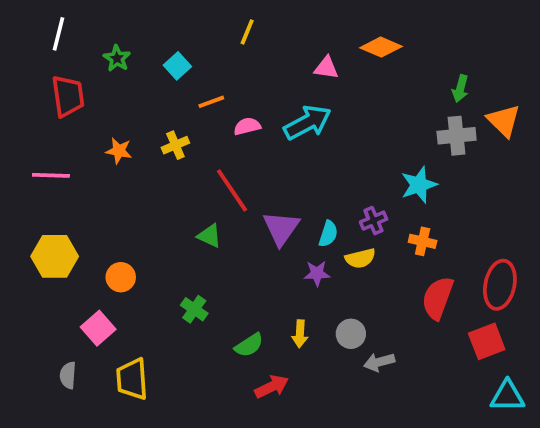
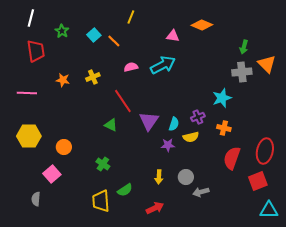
orange line: (211, 102) -> (114, 41), moved, turned 64
green semicircle: (249, 345) -> (125, 190), moved
yellow trapezoid: (132, 379) -> (101, 201), moved
red arrow: (272, 387) -> (155, 208), moved

